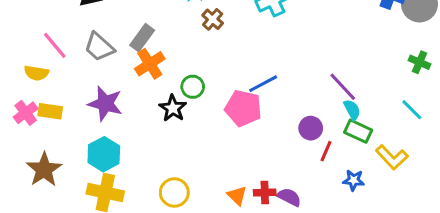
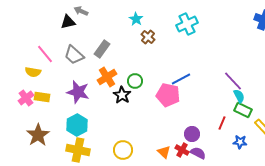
orange cross: (150, 64) -> (107, 77), moved
purple circle: (311, 128) -> (192, 134), moved
red cross: (265, 192) -> (182, 150), turned 32

